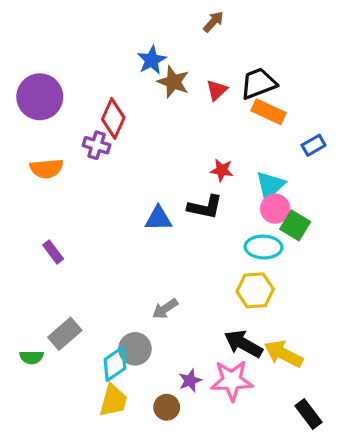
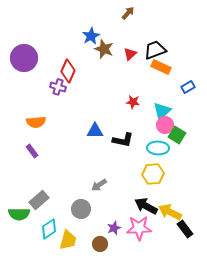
orange semicircle: (46, 169) -> (36, 122), moved
black L-shape: (205, 207) -> (123, 140), moved
green semicircle: (31, 357) -> (19, 214), size x1.5
cyan diamond: (115, 364) -> (49, 229), moved
black rectangle: (309, 414) -> (185, 229), moved

